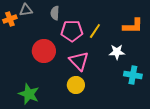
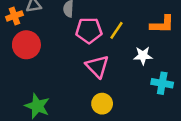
red circle: (44, 51) -> (26, 45), moved
yellow circle: (76, 85) -> (102, 104), moved

